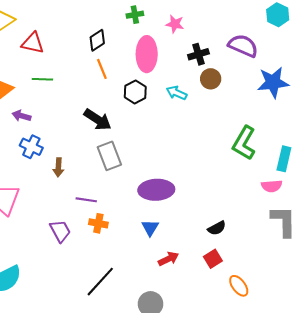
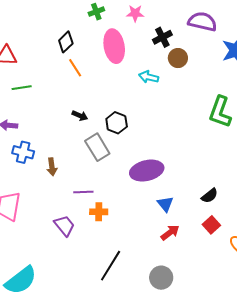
black hexagon: (135, 92) -> (117, 123), moved
black arrow: (98, 120) -> (80, 116), size x0.6
blue triangle: (150, 228) -> (165, 204), moved

